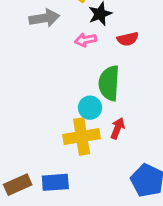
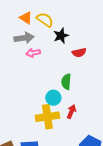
pink arrow: (86, 40) -> (33, 53), moved
green semicircle: (109, 83) -> (66, 82), size x0.7

